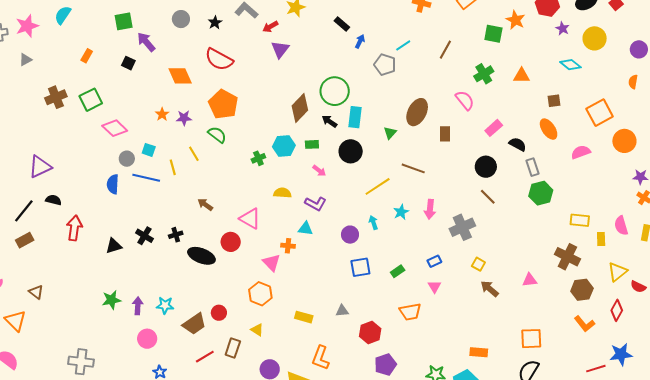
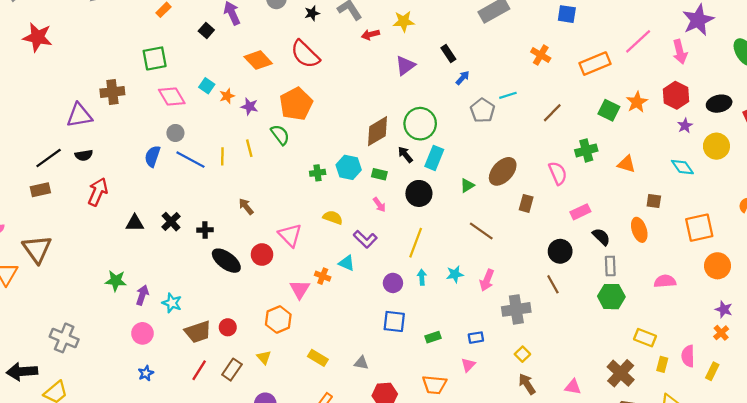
purple triangle: (280, 49) -> (405, 66), moved
orange diamond: (180, 76) -> (258, 60), turned -35
brown cross: (56, 97) -> (112, 92), moved
cyan square: (149, 150) -> (207, 86), moved
pink semicircle: (581, 152) -> (665, 281), moved
yellow line: (378, 186) -> (416, 243), moved, turned -52
black semicircle: (54, 200) -> (84, 155), turned 140
brown triangle: (36, 292) -> (37, 249), size x1.8
red line: (205, 357) -> (199, 370), turned -42

